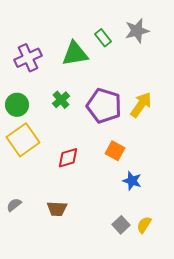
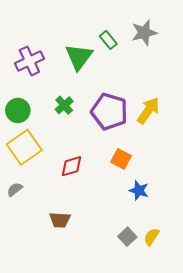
green triangle: (75, 54) -> (79, 57), turned -44
gray semicircle: (14, 205) -> (15, 189), moved

